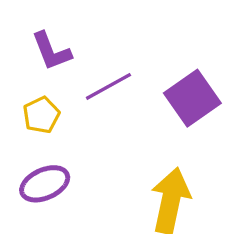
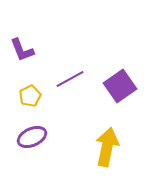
purple L-shape: (51, 51) -> (22, 50), moved

